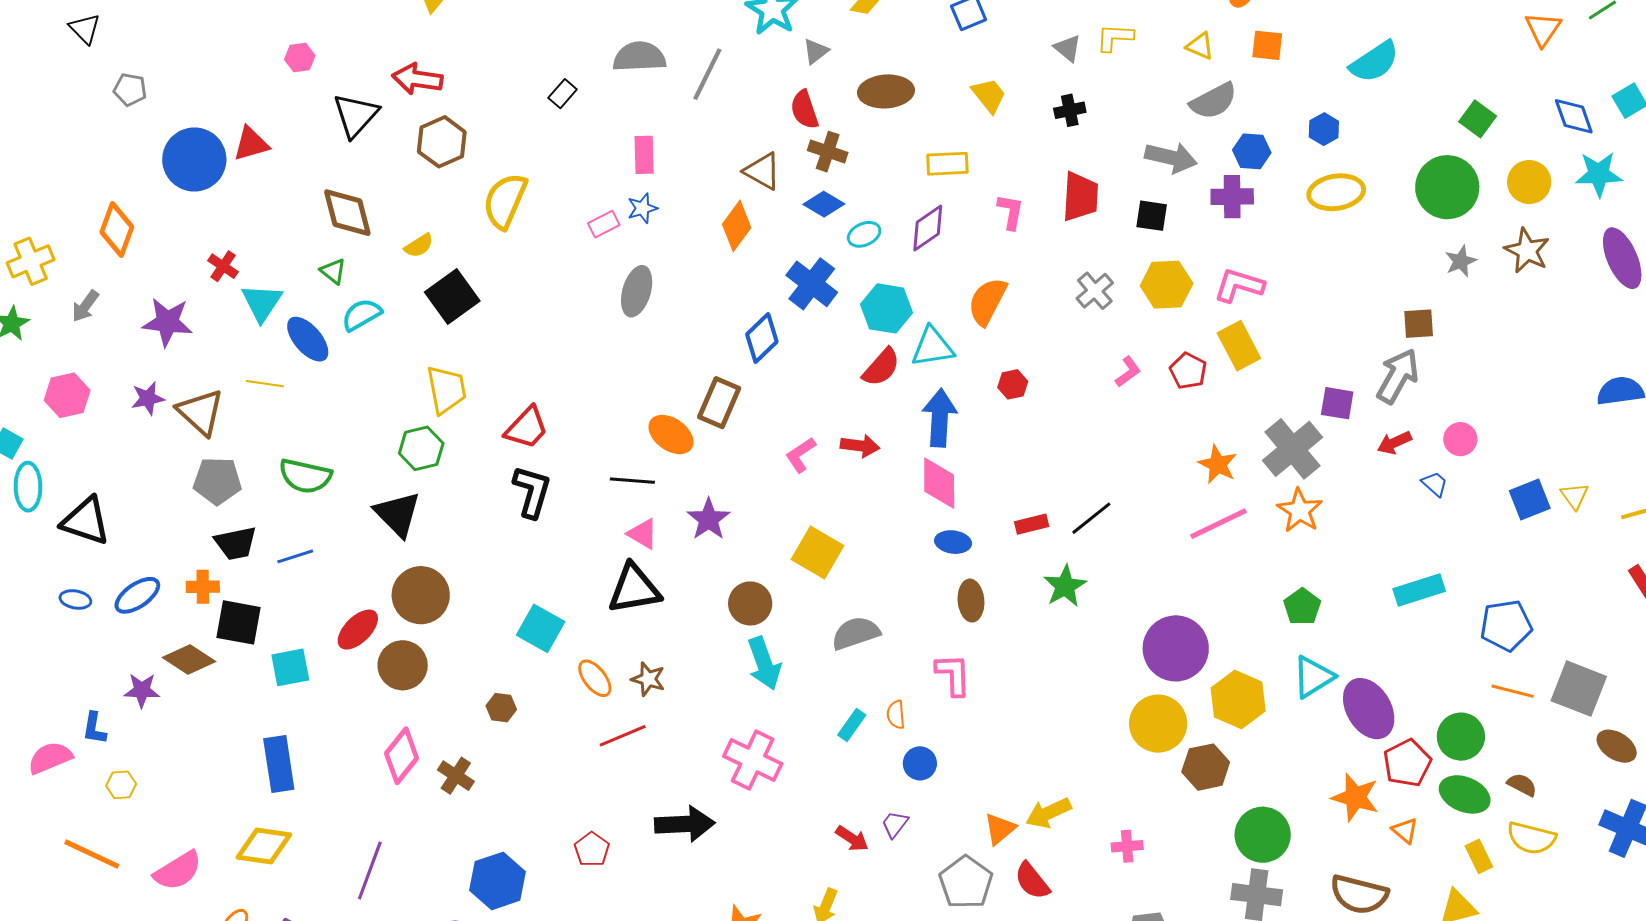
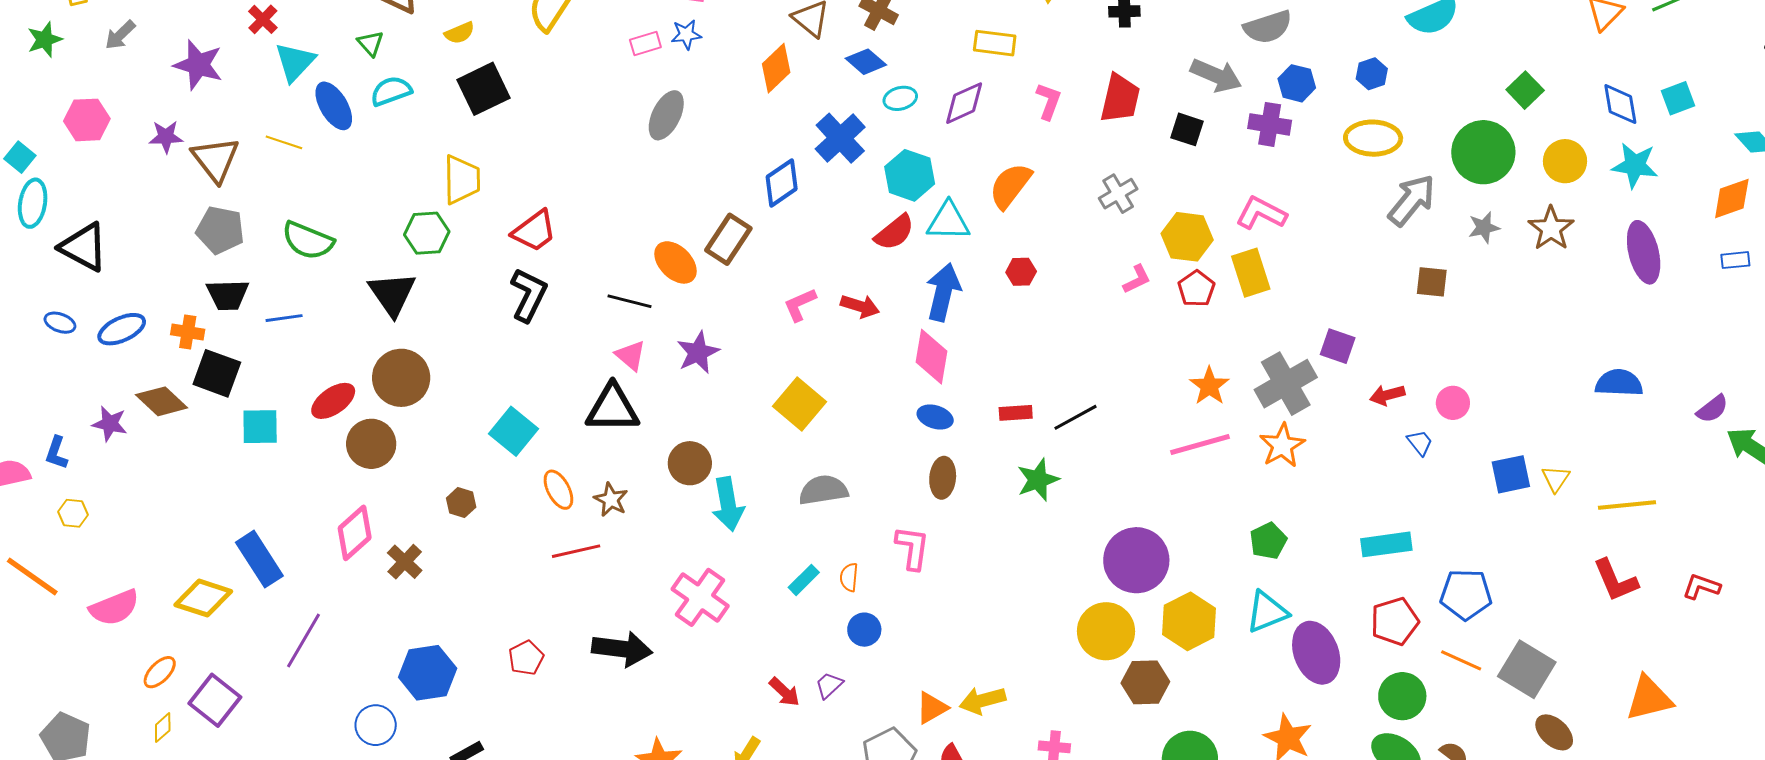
yellow hexagon: (1167, 285) -> (1187, 237), moved
gray arrow: (1398, 376) -> (1412, 200), moved
brown circle: (750, 603) -> (690, 463), moved
red pentagon: (1407, 763) -> (1395, 621), moved
blue rectangle: (279, 764) -> (259, 559), moved, turned -34

